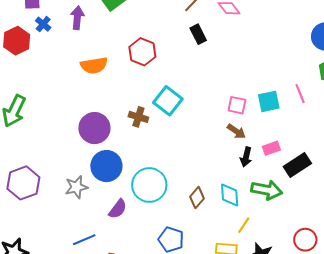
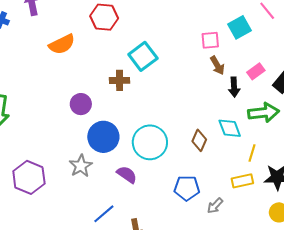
cyan square: (168, 101) -> (143, 56), turned 32
purple circle: (94, 128) -> (81, 104), size x0.7
brown arrow: (236, 131) -> (217, 65), turned 42
purple semicircle: (118, 209) -> (127, 175), turned -75

